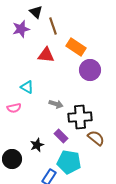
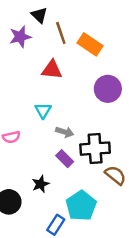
orange rectangle: (76, 47) -> (90, 44), moved
cyan triangle: (27, 87) -> (43, 110), moved, turned 32
purple rectangle: (61, 136) -> (65, 159), moved
cyan pentagon: (69, 162) -> (81, 206), turned 30

